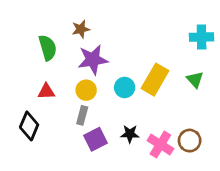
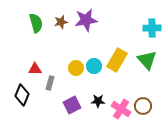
green semicircle: (48, 48) -> (36, 23), moved
purple star: (93, 60) -> (86, 20), moved
green triangle: (195, 80) -> (147, 60), size x1.5
yellow circle: (86, 90) -> (76, 68), moved
gray rectangle: (82, 115) -> (50, 83), moved

